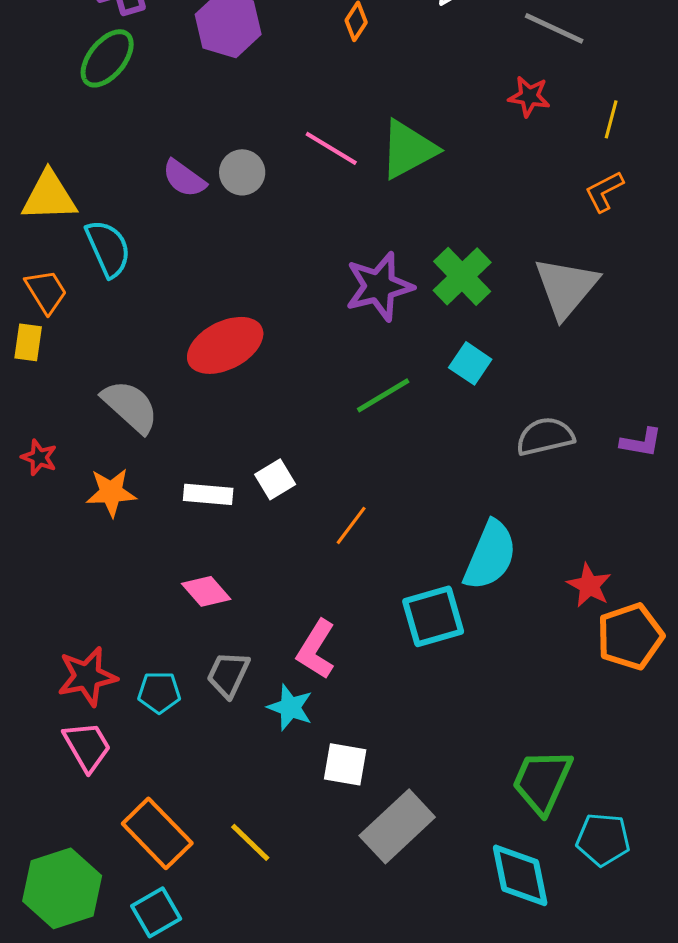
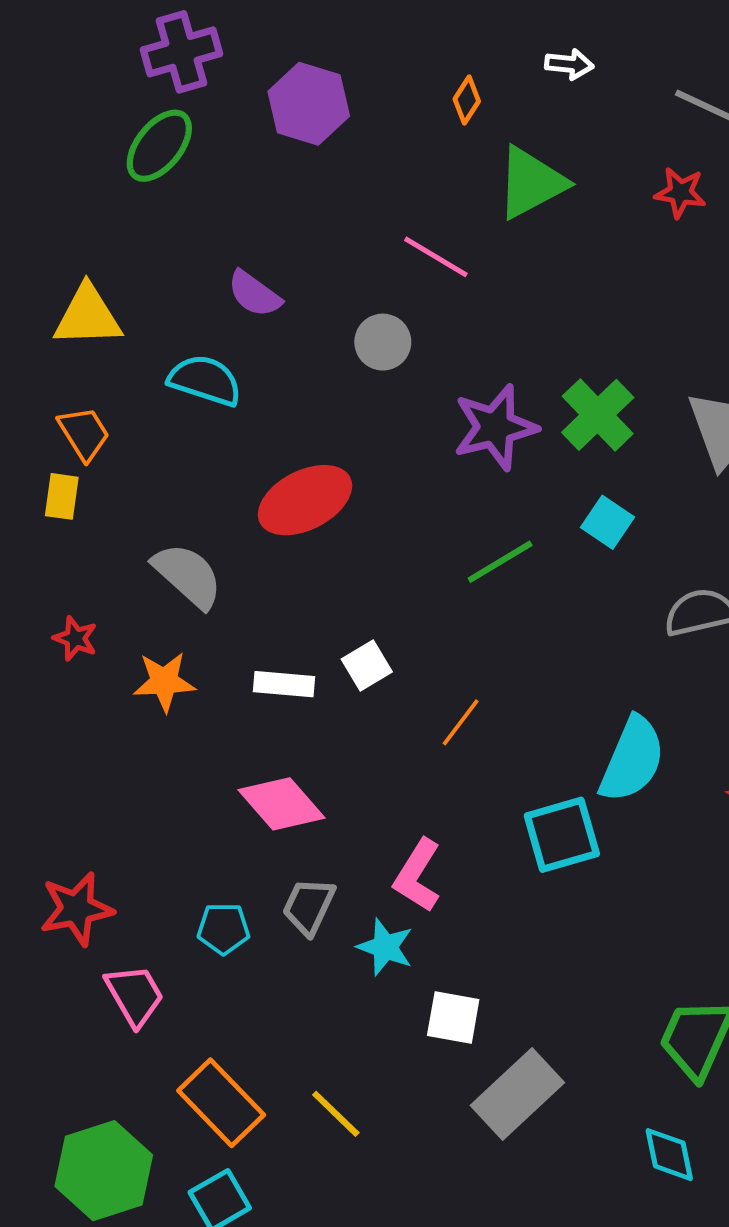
green triangle: (408, 149) -> (531, 183), moved
gray circle: (242, 172) -> (383, 342), moved
cyan semicircle: (108, 248) -> (205, 380), moved, turned -48
pink diamond: (206, 591) -> (282, 804), size x1.4
red star: (87, 676) -> (77, 909), moved
cyan diamond: (520, 875) -> (669, 1155), size x0.7

